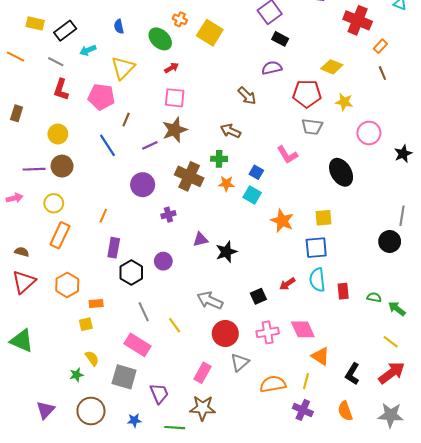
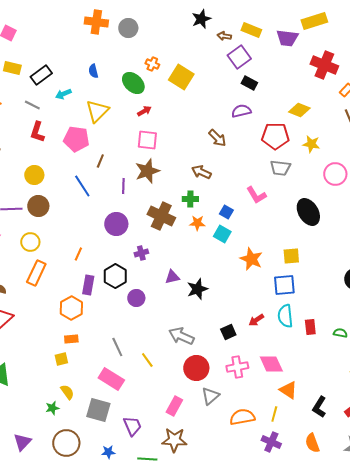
purple line: (150, 145) -> (123, 186), turned -63
black hexagon: (131, 273) -> (115, 276), moved
orange hexagon: (67, 285) -> (71, 308), moved

